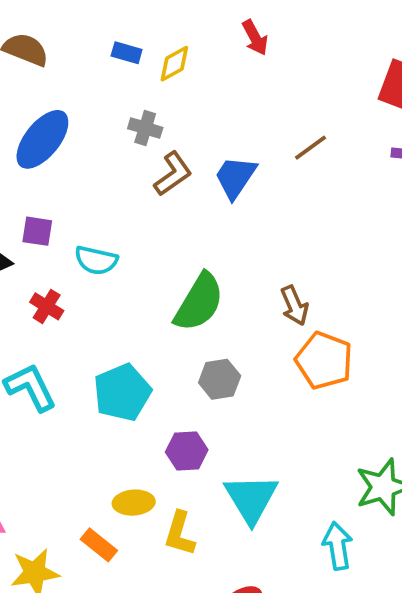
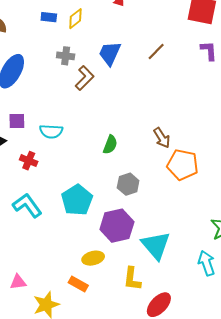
blue trapezoid: (235, 177) -> (110, 53), moved
green semicircle: (199, 302) -> (110, 145), size x0.6
purple hexagon: (187, 451) -> (117, 226), size x1.5
yellow L-shape: (180, 534) -> (132, 279), moved

